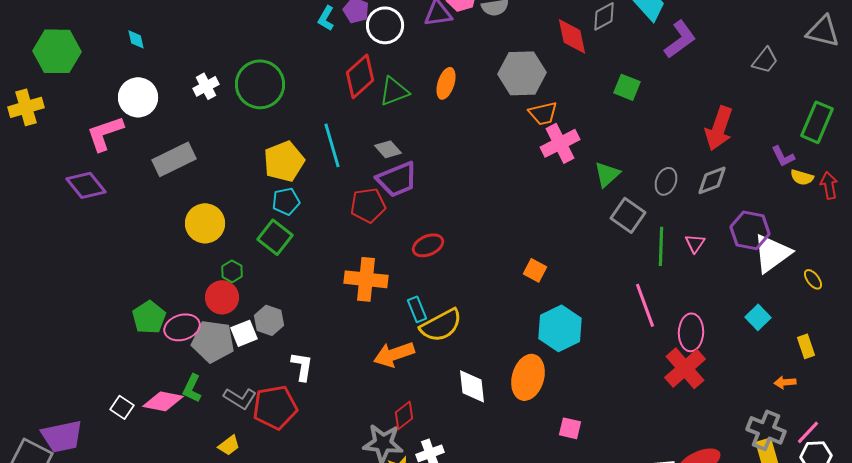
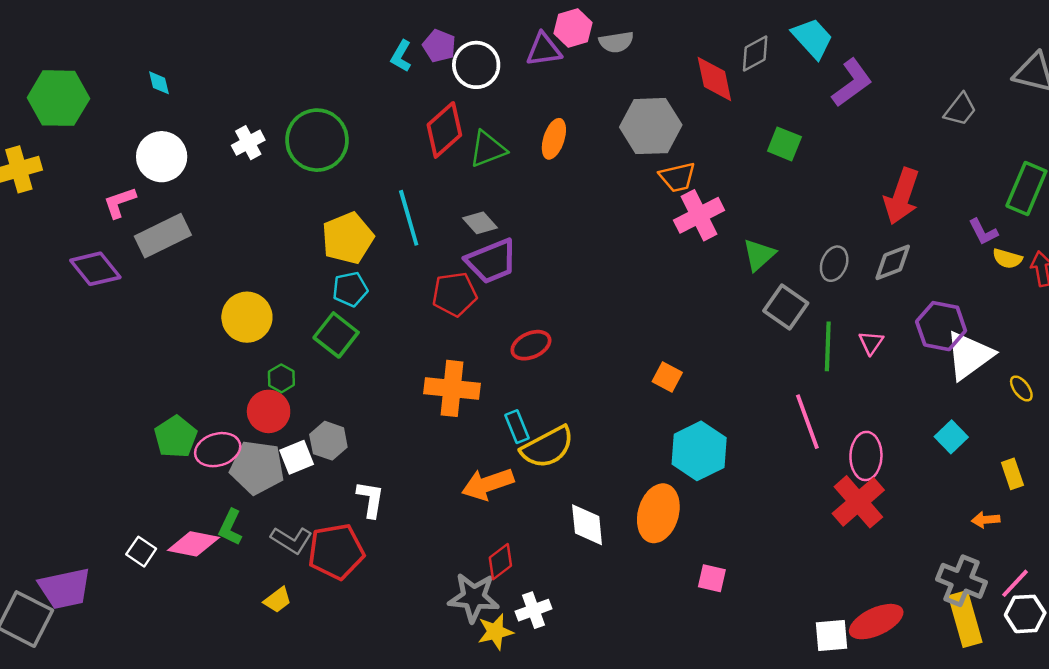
pink L-shape: (105, 133) -> (120, 203), size x0.7
gray rectangle: (174, 159) -> (163, 236), moved

